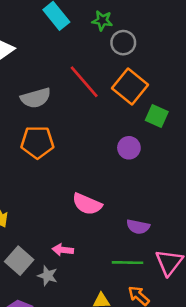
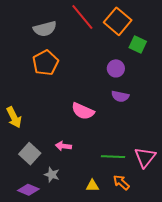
orange pentagon: (37, 142) -> (45, 63), turned -30
purple semicircle: (138, 227) -> (120, 96), moved
gray star: (48, 276) -> (52, 175), moved

